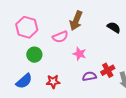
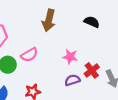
pink semicircle: (60, 37) -> (29, 55), moved
pink star: (79, 54) -> (70, 57), moved

